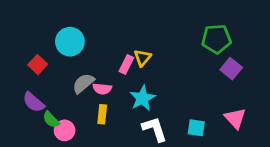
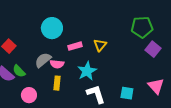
cyan circle: (70, 42) -> (52, 28), moved
yellow triangle: (143, 58) -> (100, 45), moved
pink rectangle: (126, 65) -> (75, 46), turned 48
green semicircle: (51, 120) -> (19, 71), moved

